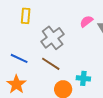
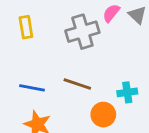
gray cross: (53, 38) -> (82, 32), moved, turned 35

